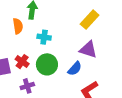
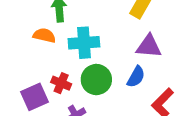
orange semicircle: (18, 26) -> (44, 35), turned -56
cyan cross: (44, 37) -> (84, 43), size x1.5

